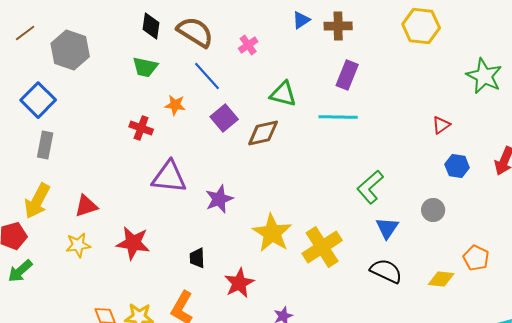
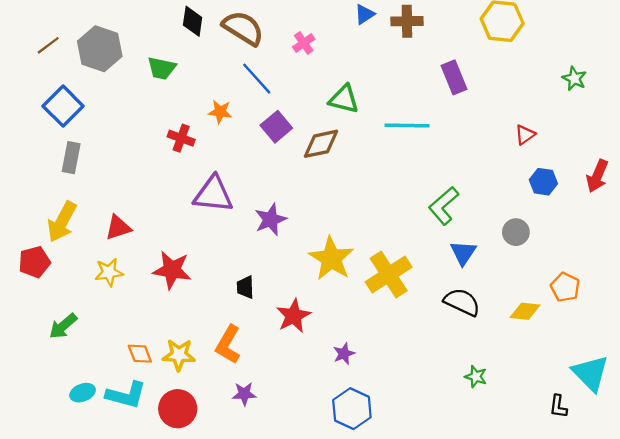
brown line: (25, 33) -> (48, 45), moved
green trapezoid: (145, 67) -> (162, 68), moved
purple rectangle: (347, 75) -> (454, 77), moved, turned -44
green star: (484, 76) -> (574, 79), size x0.6
green arrow: (20, 271) -> (63, 326), moved

